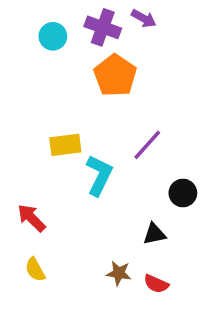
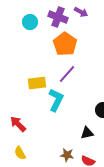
purple line: (147, 145) -> (67, 74), moved

